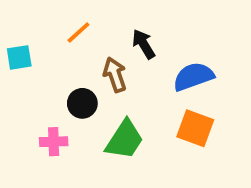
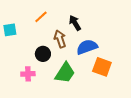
blue semicircle: (193, 77) -> (87, 47), moved

